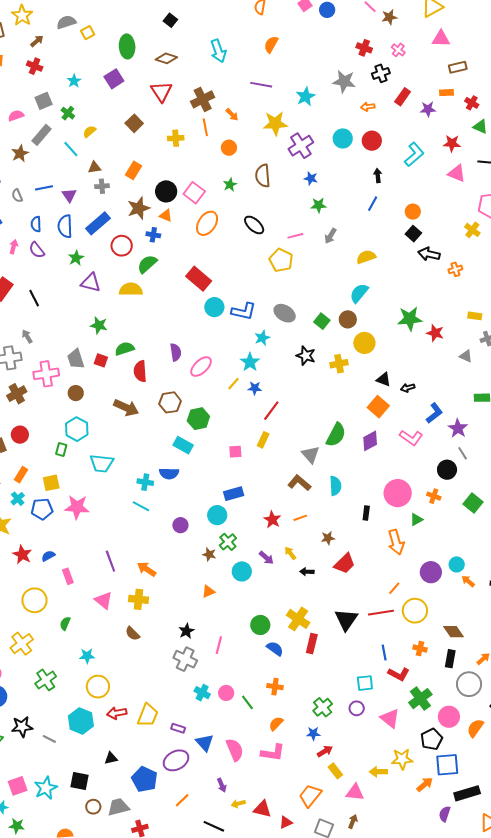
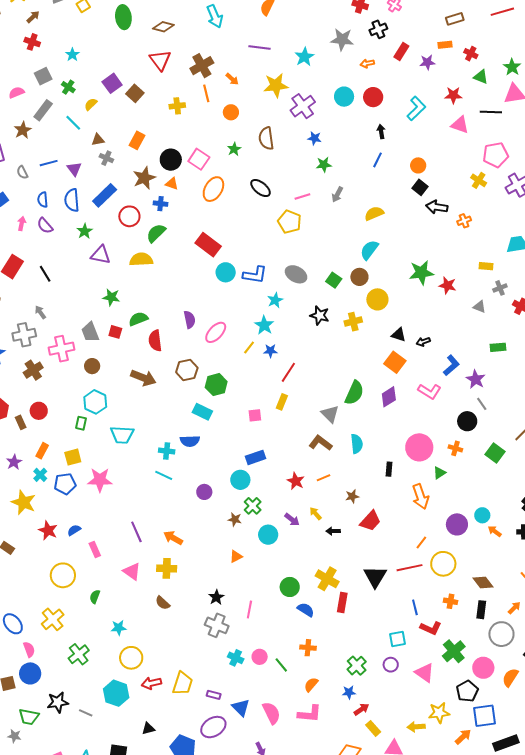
purple square: (114, 79) -> (112, 83), moved
gray cross: (102, 186) -> (106, 158), turned 32

